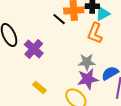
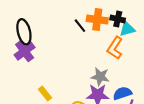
purple cross: (34, 49) -> (25, 51), moved

